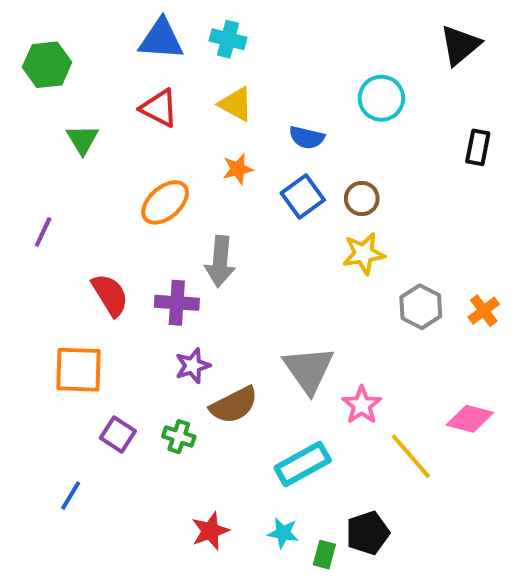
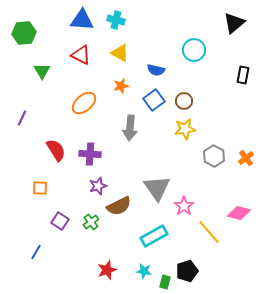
gray arrow: (220, 261) -> (130, 128), moved
orange square: (79, 370) -> (40, 188), size x0.6
green cross: (179, 437) -> (91, 222), turned 35

